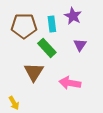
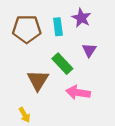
green rectangle: (47, 48) -> (62, 64), moved
yellow arrow: (14, 103) -> (25, 115), moved

